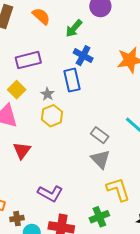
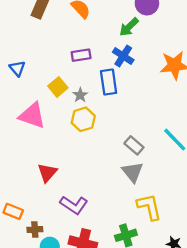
green arrow: (74, 28) -> (129, 27), moved
purple rectangle: (28, 60) -> (81, 55), moved, size x0.7
yellow square: (17, 90) -> (58, 87), moved
red triangle: (22, 150) -> (47, 173), moved

